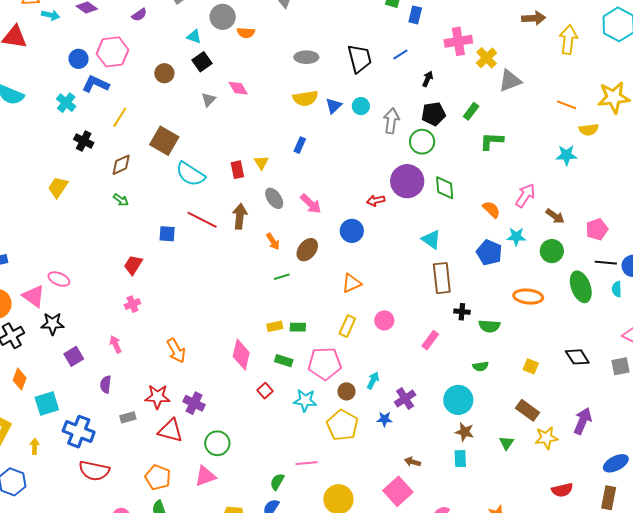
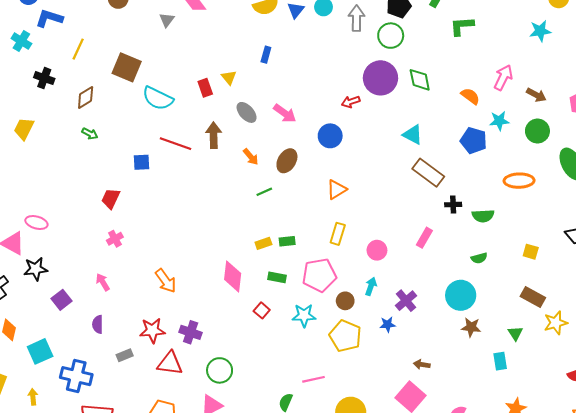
brown rectangle: (442, 278) -> (428, 173), turned -40
pink circle: (384, 320) -> (377, 250), moved
cyan rectangle: (460, 459) -> (500, 361), moved

